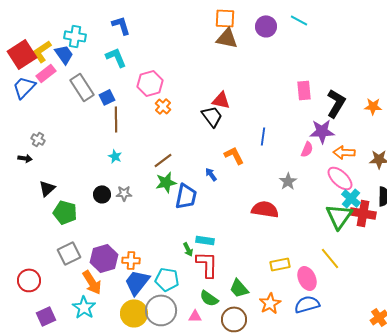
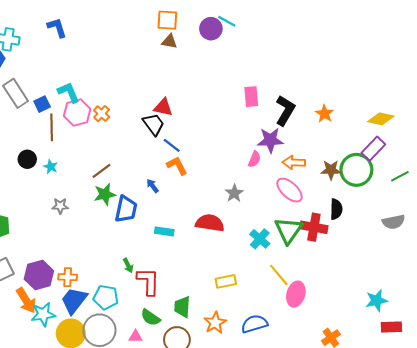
cyan line: (299, 20) -> (227, 21), moved
brown triangle: (227, 38) -> (170, 41), size x0.7
cyan L-shape: (116, 57) -> (69, 92), moved
pink hexagon: (150, 83) -> (77, 113), moved
orange star: (373, 106) -> (325, 114), turned 30
blue line: (263, 136) -> (172, 145), moved, turned -60
black circle: (102, 194) -> (27, 159), moved
cyan cross: (351, 198) -> (260, 239), moved
cyan rectangle: (205, 240) -> (164, 231), moved
pink ellipse: (307, 278) -> (296, 294), moved, turned 40
green trapezoid: (239, 288) -> (182, 307), turned 45
cyan star: (84, 307) -> (43, 314), moved, turned 30

